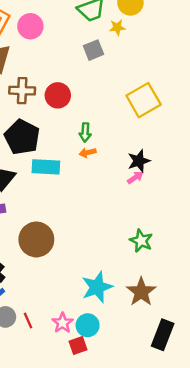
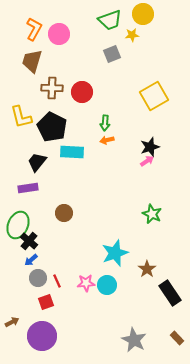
brown circle: (36, 239) -> (64, 213), size x0.6
brown star: (141, 292) -> (147, 269), moved, size x0.7
pink star: (63, 323) -> (86, 283), turned 30
black rectangle: (163, 335) -> (170, 293), turned -55
red square: (78, 346) -> (46, 302), moved

